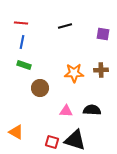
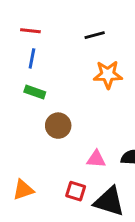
orange star: (74, 73) -> (108, 75), moved
orange triangle: (16, 132) -> (23, 190), turned -49
red square: (52, 142) -> (76, 191), moved

